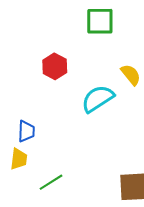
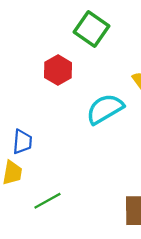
green square: (100, 21) -> (91, 29), moved, turned 32

